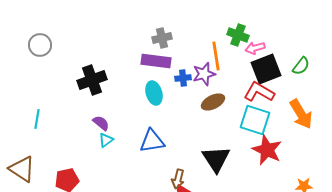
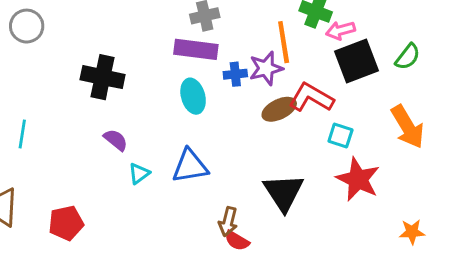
black cross: (92, 80) -> (103, 77), turned 32
red L-shape: (259, 92) -> (311, 98), moved
cyan square: (255, 120) -> (340, 136), size x0.6
cyan triangle: (106, 140) -> (139, 173), moved

